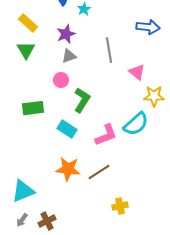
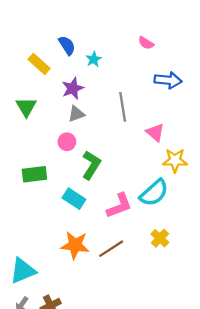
yellow rectangle: (28, 23) -> (39, 64), moved
yellow cross: (120, 206) -> (160, 238), moved, turned -35

